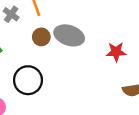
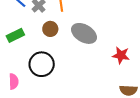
brown circle: (41, 37) -> (50, 29), moved

